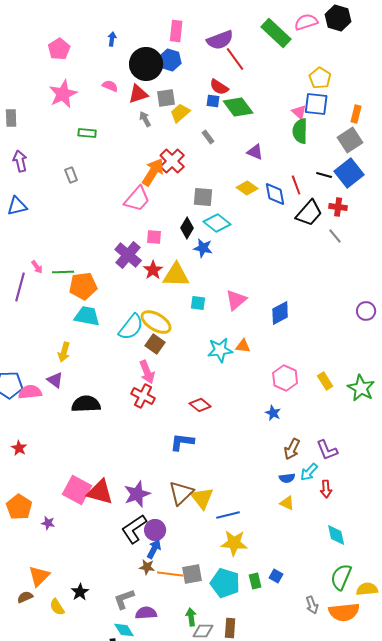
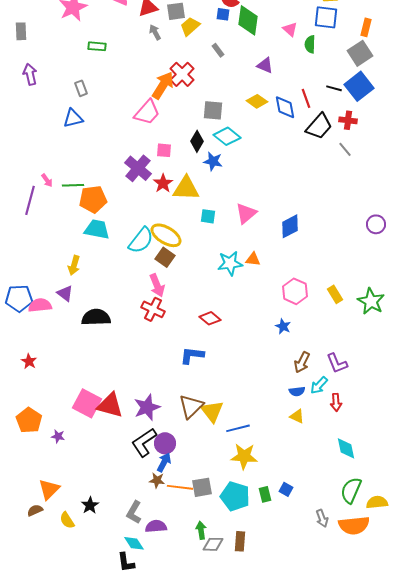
green diamond: (238, 107) -> (248, 20), turned 44
pink triangle: (299, 112) -> (290, 29), moved
green semicircle: (300, 131) -> (310, 44), size x0.7
blue triangle: (17, 206) -> (73, 118), moved
gray L-shape: (124, 599) -> (134, 512), turned -40

